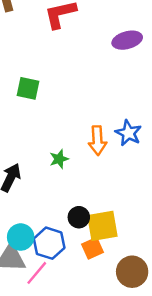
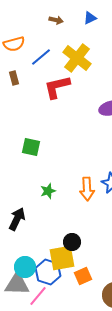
green star: (59, 159) -> (48, 191), moved
black circle: (79, 217) -> (72, 242), moved
yellow square: (102, 226) -> (62, 258), moved

